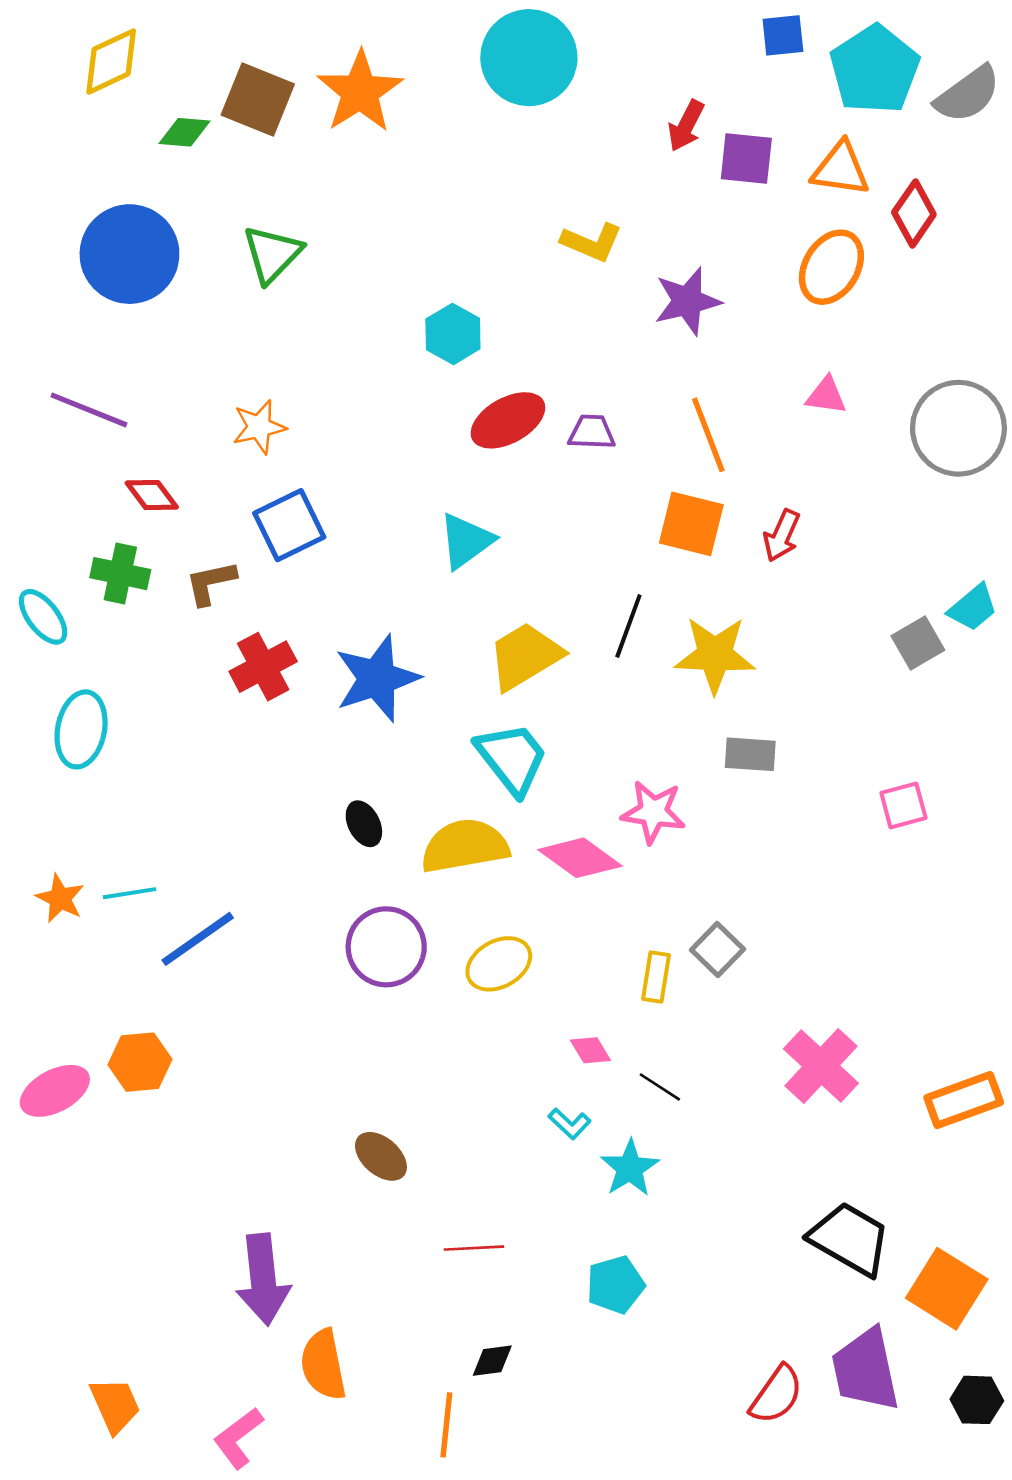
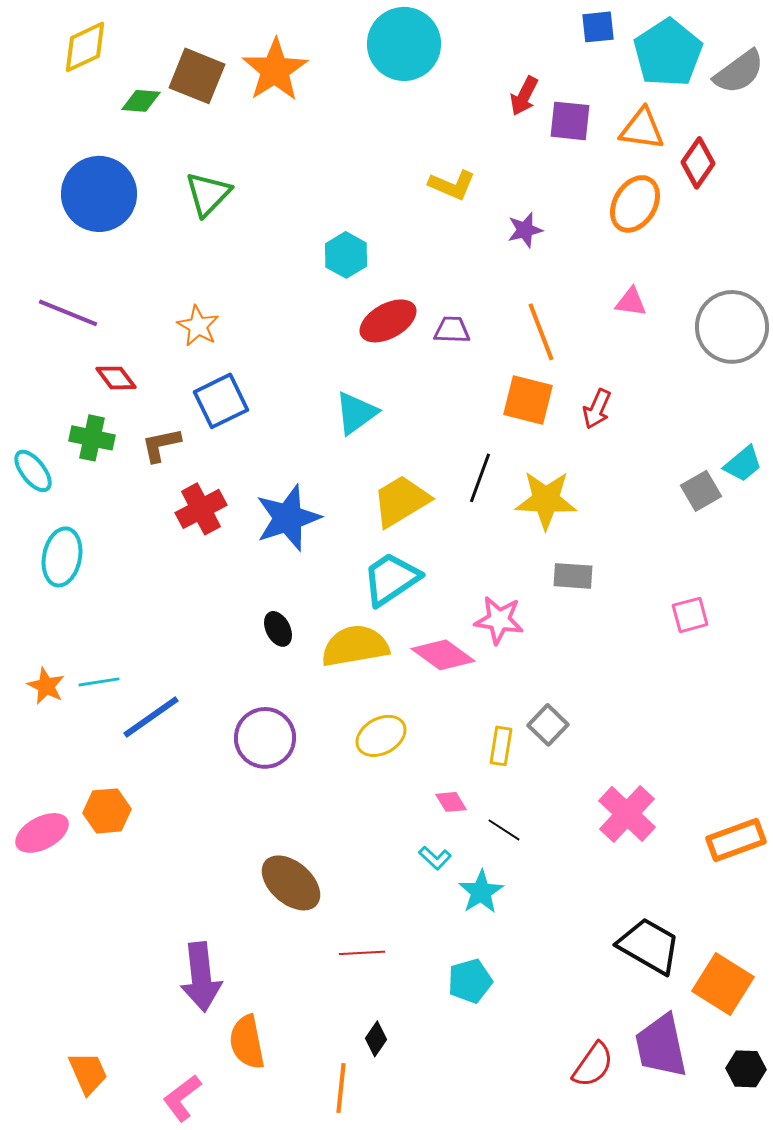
purple star: (687, 301) -> (525, 230), size x0.7
orange star: (259, 427) -> (198, 326), turned -30
cyan trapezoid: (512, 758) -> (391, 579), turned -86
purple circle: (386, 947) -> (265, 738), moved
brown ellipse: (381, 1156) -> (291, 883), size x1.5
black diamond: (492, 1361) -> (376, 1039), turned -48

